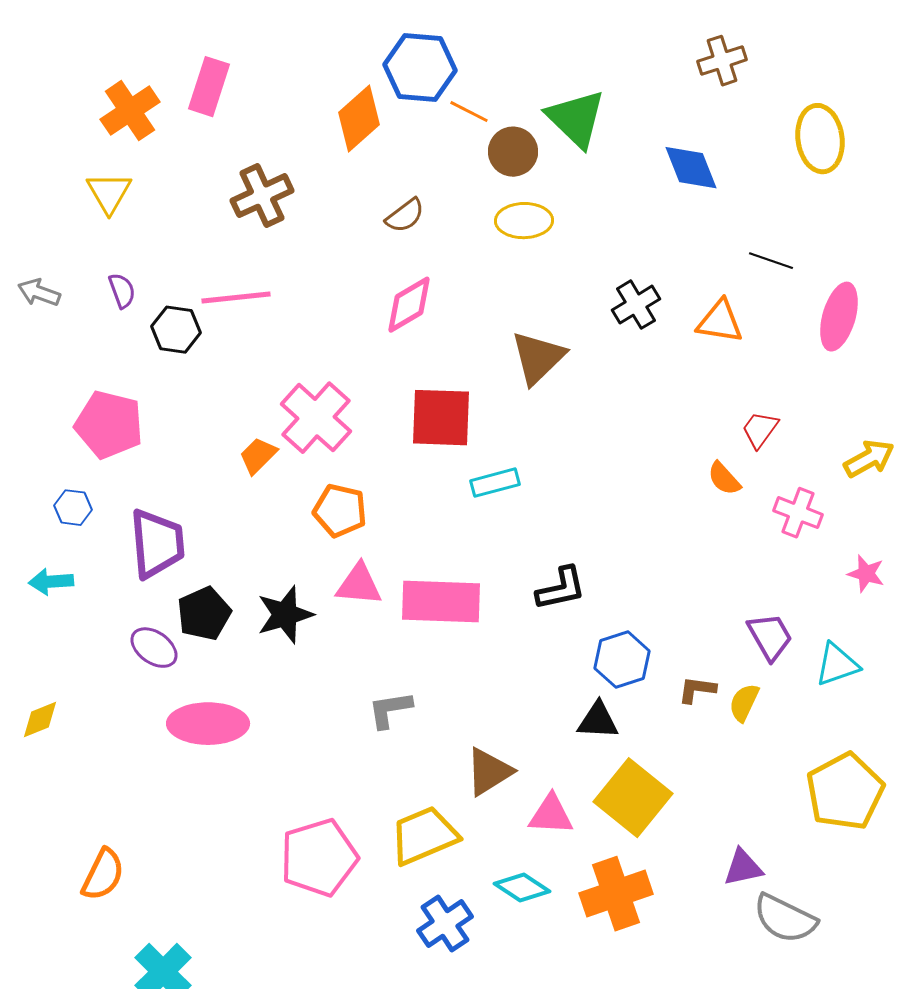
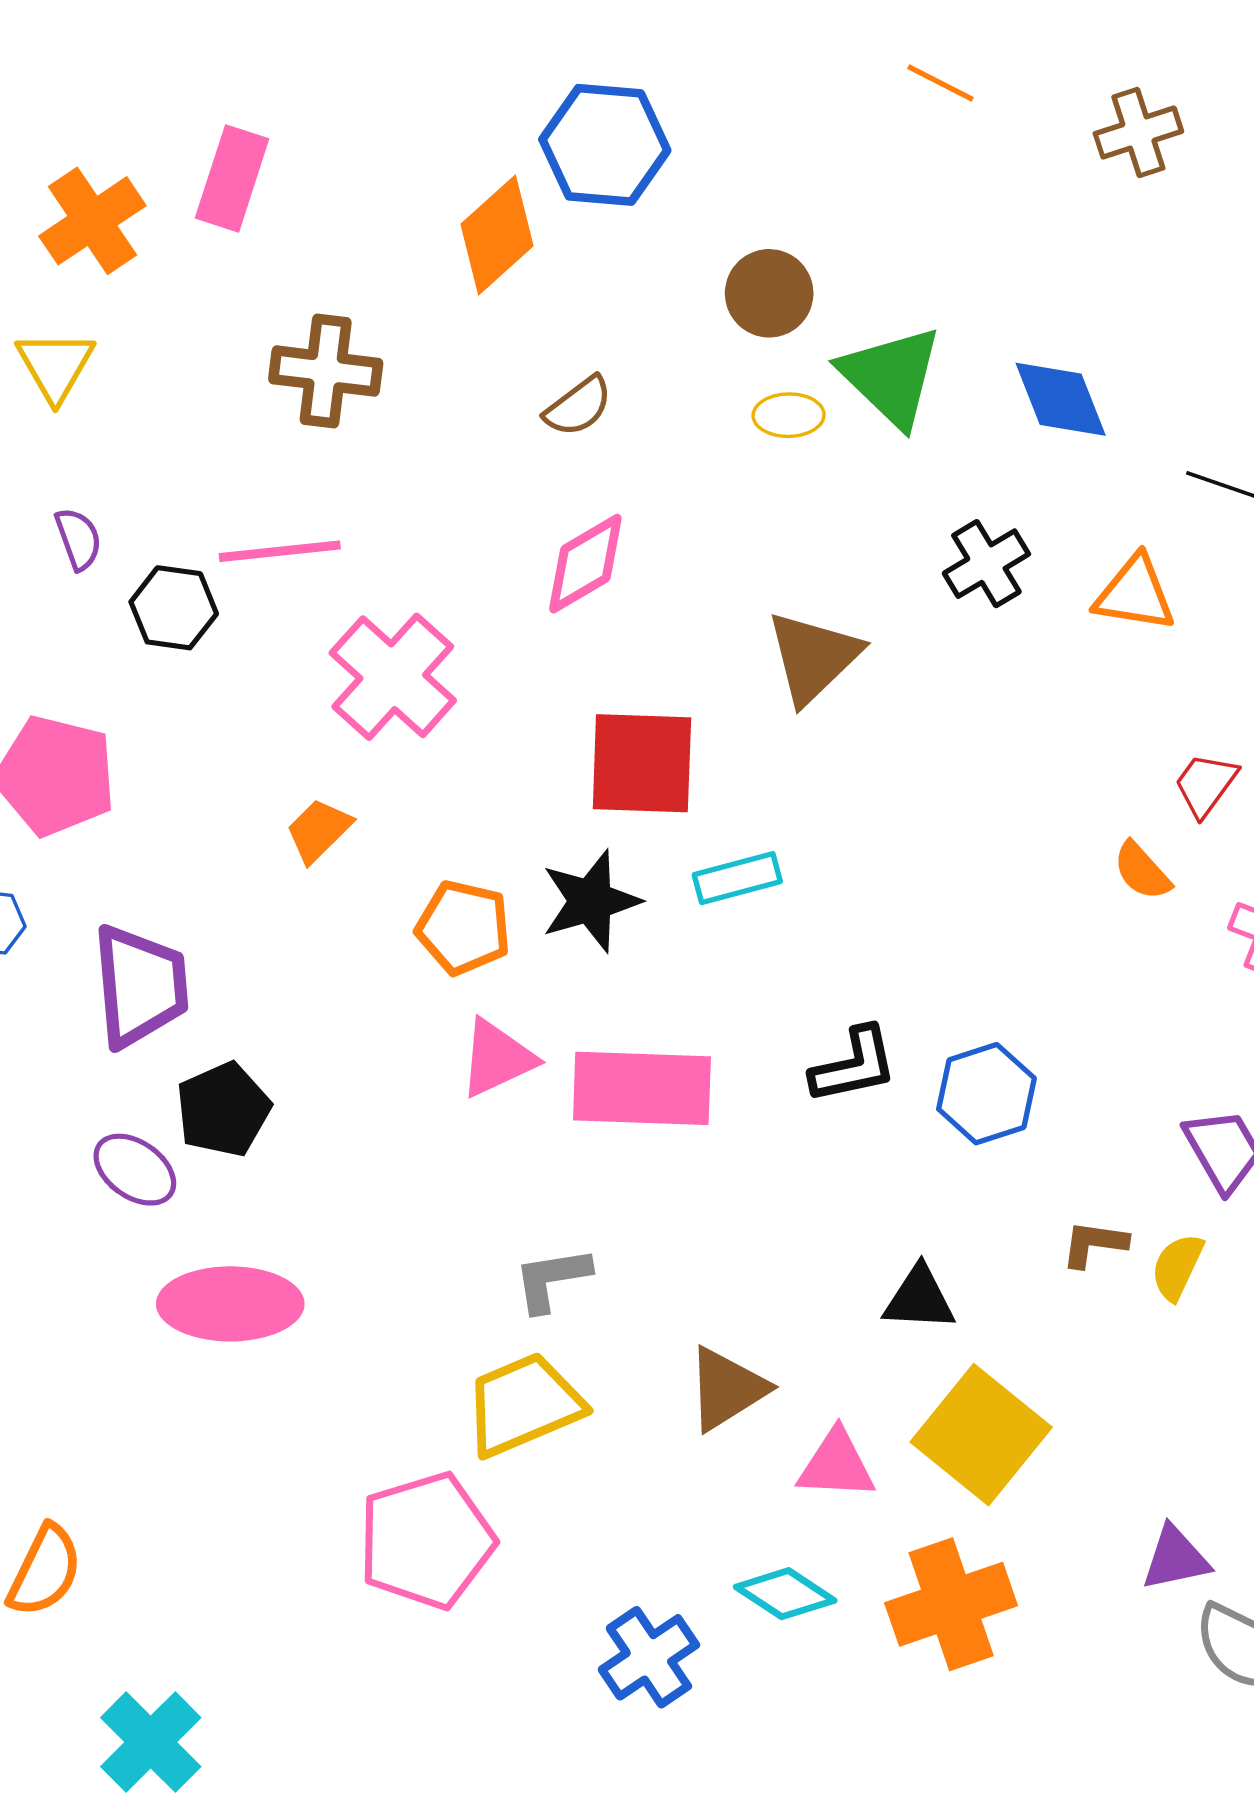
orange line: (469, 112) -> (941, 83), moved
green triangle: (576, 119) -> (891, 376), moved
blue diamond: (691, 168) -> (1061, 399), moved
brown cross: (262, 196) -> (326, 371), turned 32
yellow ellipse: (524, 221) -> (789, 415), size x0.7
pink cross: (316, 418) -> (393, 677), moved
pink triangle: (359, 585) -> (497, 1058), turned -30
black star: (285, 615) -> (591, 901), moved
blue hexagon: (622, 660) -> (986, 1094), moved
yellow trapezoid: (424, 836) -> (524, 1405), moved

